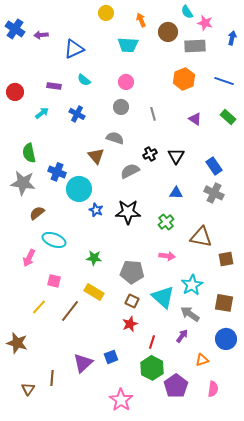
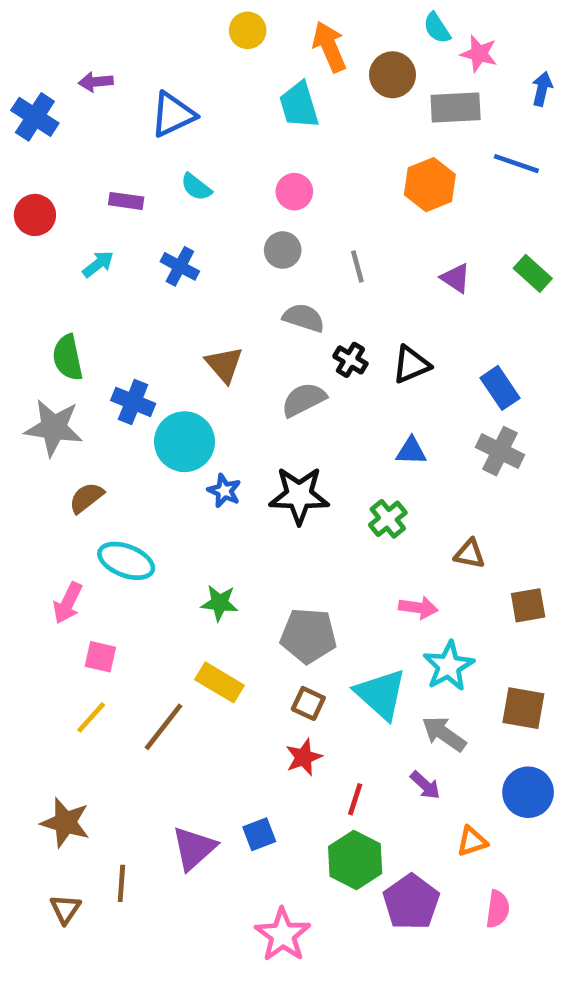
orange arrow: (141, 20) -> (329, 47), size x1.5
blue cross: (15, 29) -> (35, 117), moved
cyan trapezoid: (128, 45) -> (299, 105), turned 70
blue line: (224, 81) -> (516, 164), moved
gray semicircle: (115, 138) -> (304, 318), moved
black cross: (150, 154) -> (350, 360), turned -32
black triangle: (176, 156) -> (411, 365), turned 36
brown triangle: (201, 237) -> (470, 554), size x0.6
pink arrow: (167, 256) -> (418, 608), moved
pink square: (54, 281) -> (100, 657), moved
purple arrow: (182, 336) -> (425, 785), turned 96
brown star: (17, 343) -> (65, 823), moved

